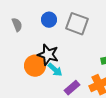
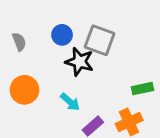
black star: (48, 55) -> (79, 62), moved
orange circle: (35, 66) -> (24, 90), moved

